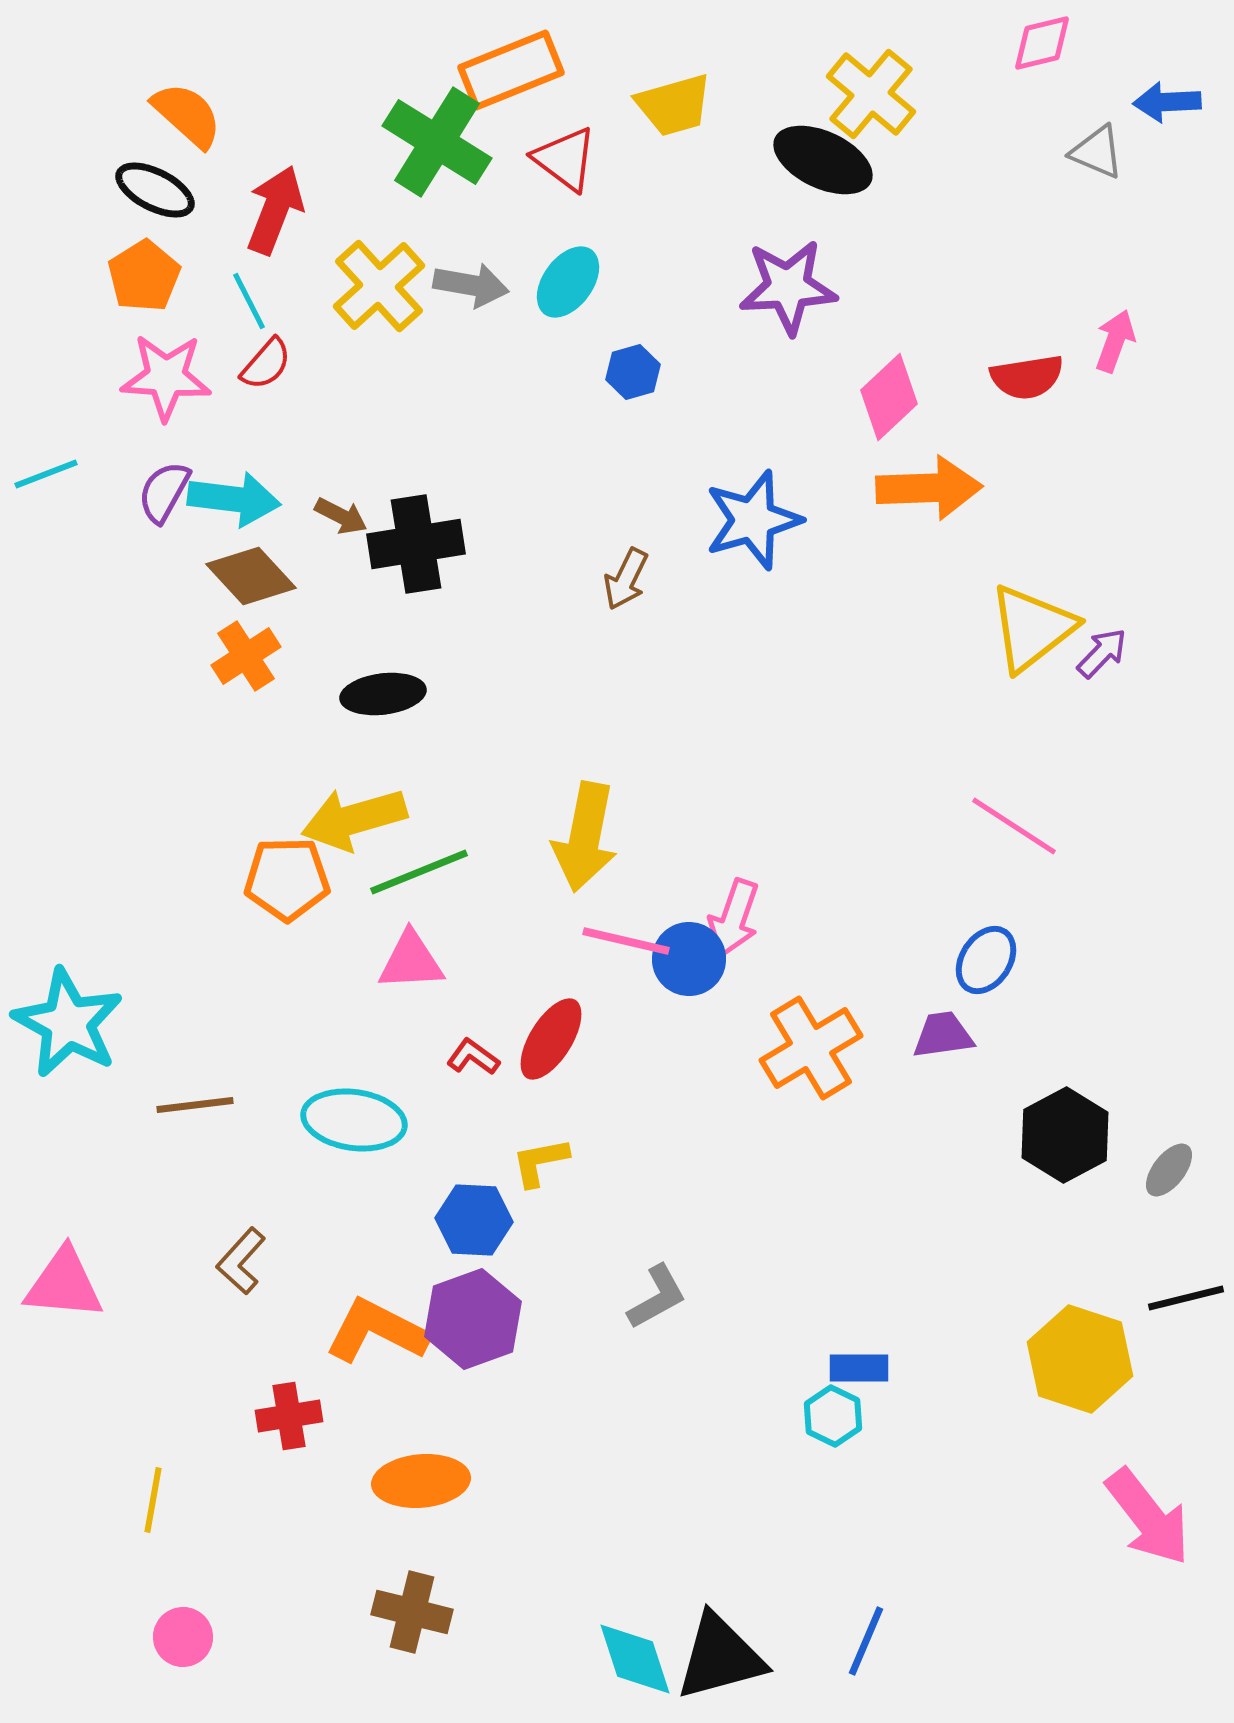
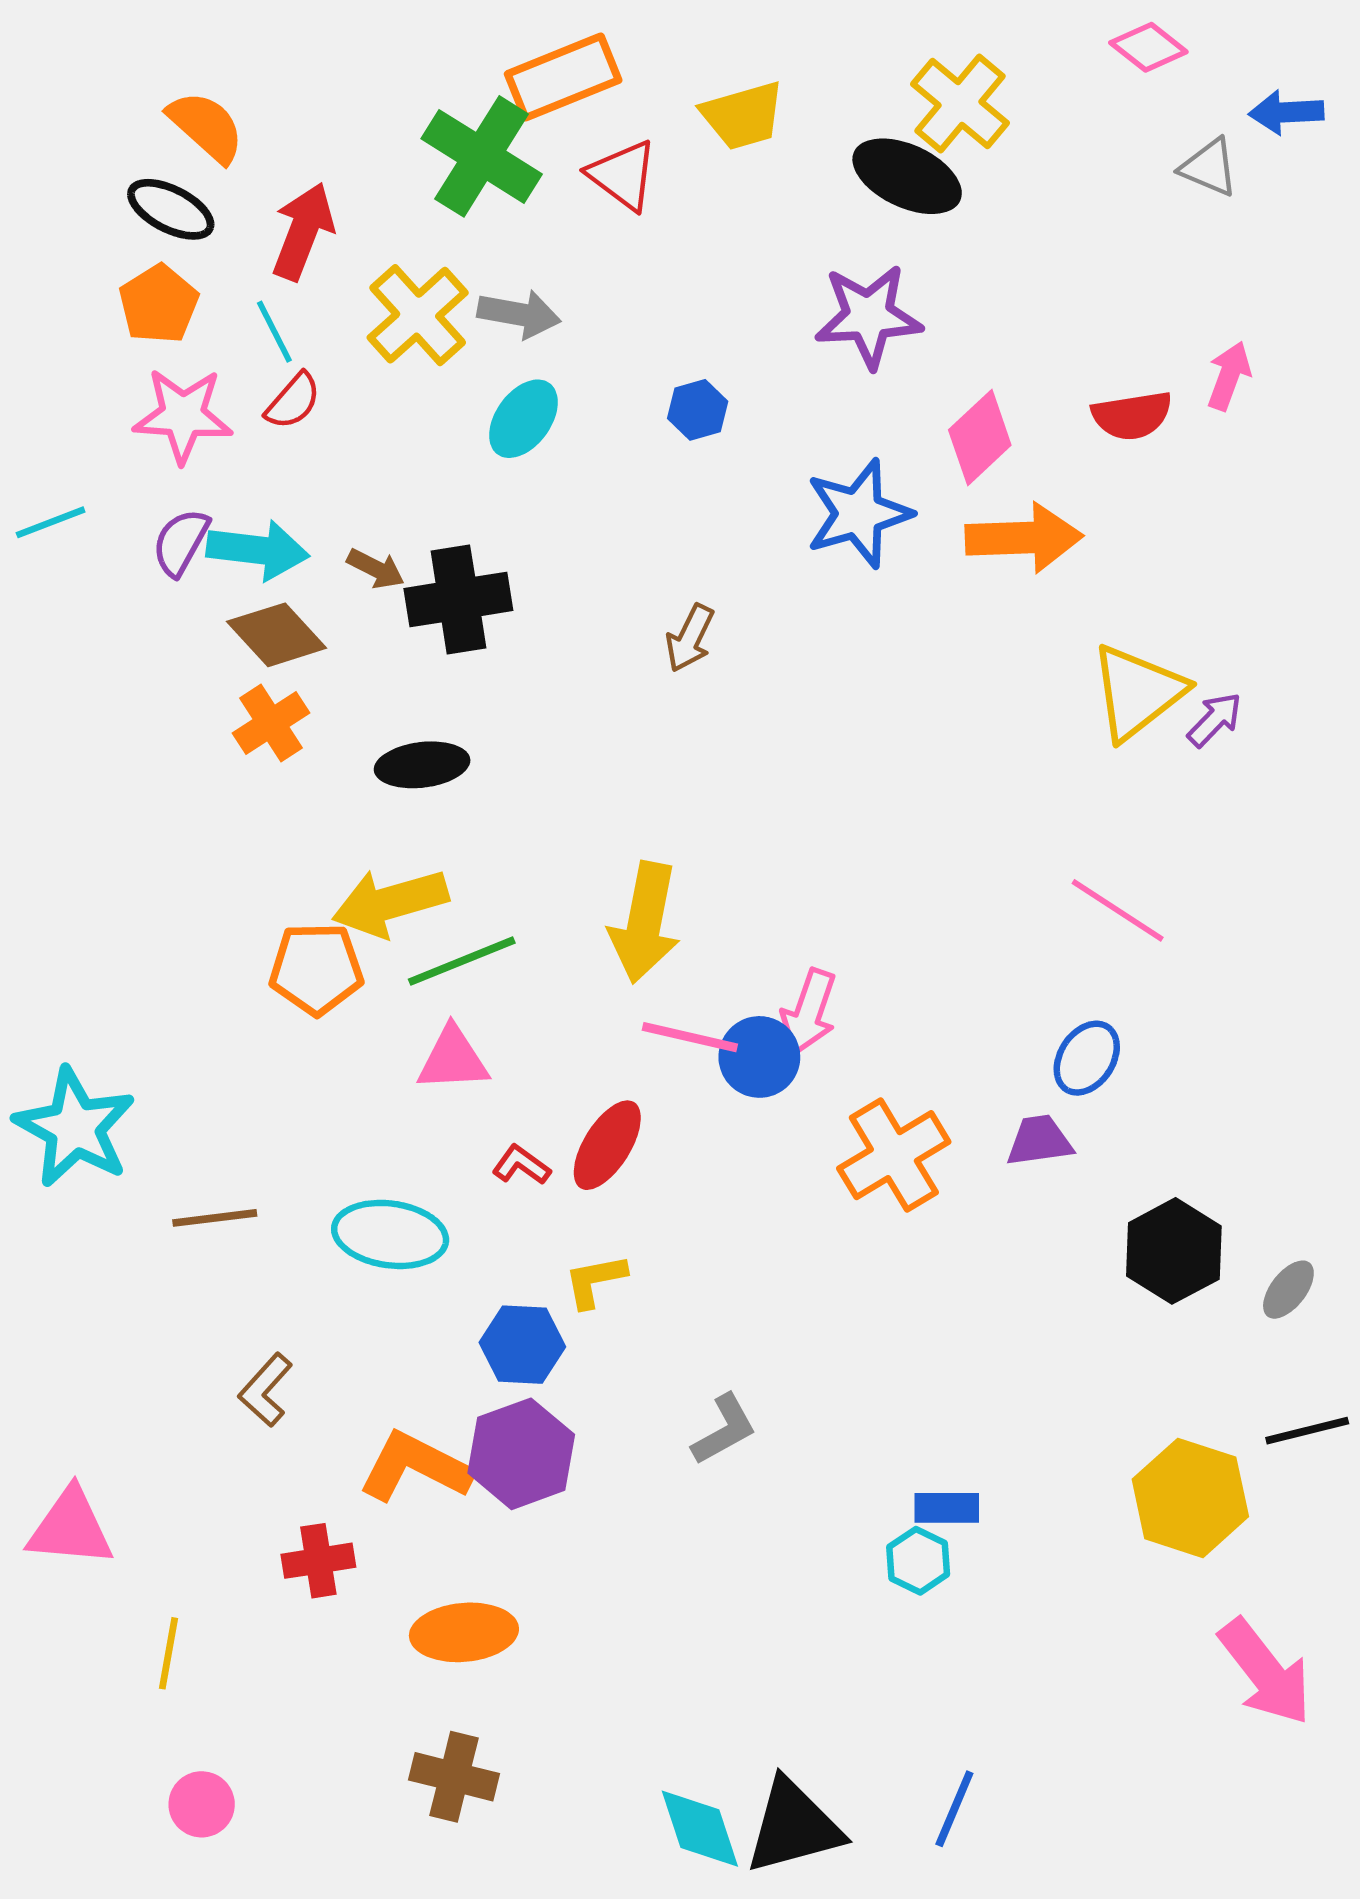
pink diamond: (1042, 43) -> (1148, 47), turned 52
cyan ellipse: (568, 282) -> (523, 419), moved
blue star: (753, 520) -> (859, 514), moved
pink triangle: (64, 1284) -> (70, 1528), moved

